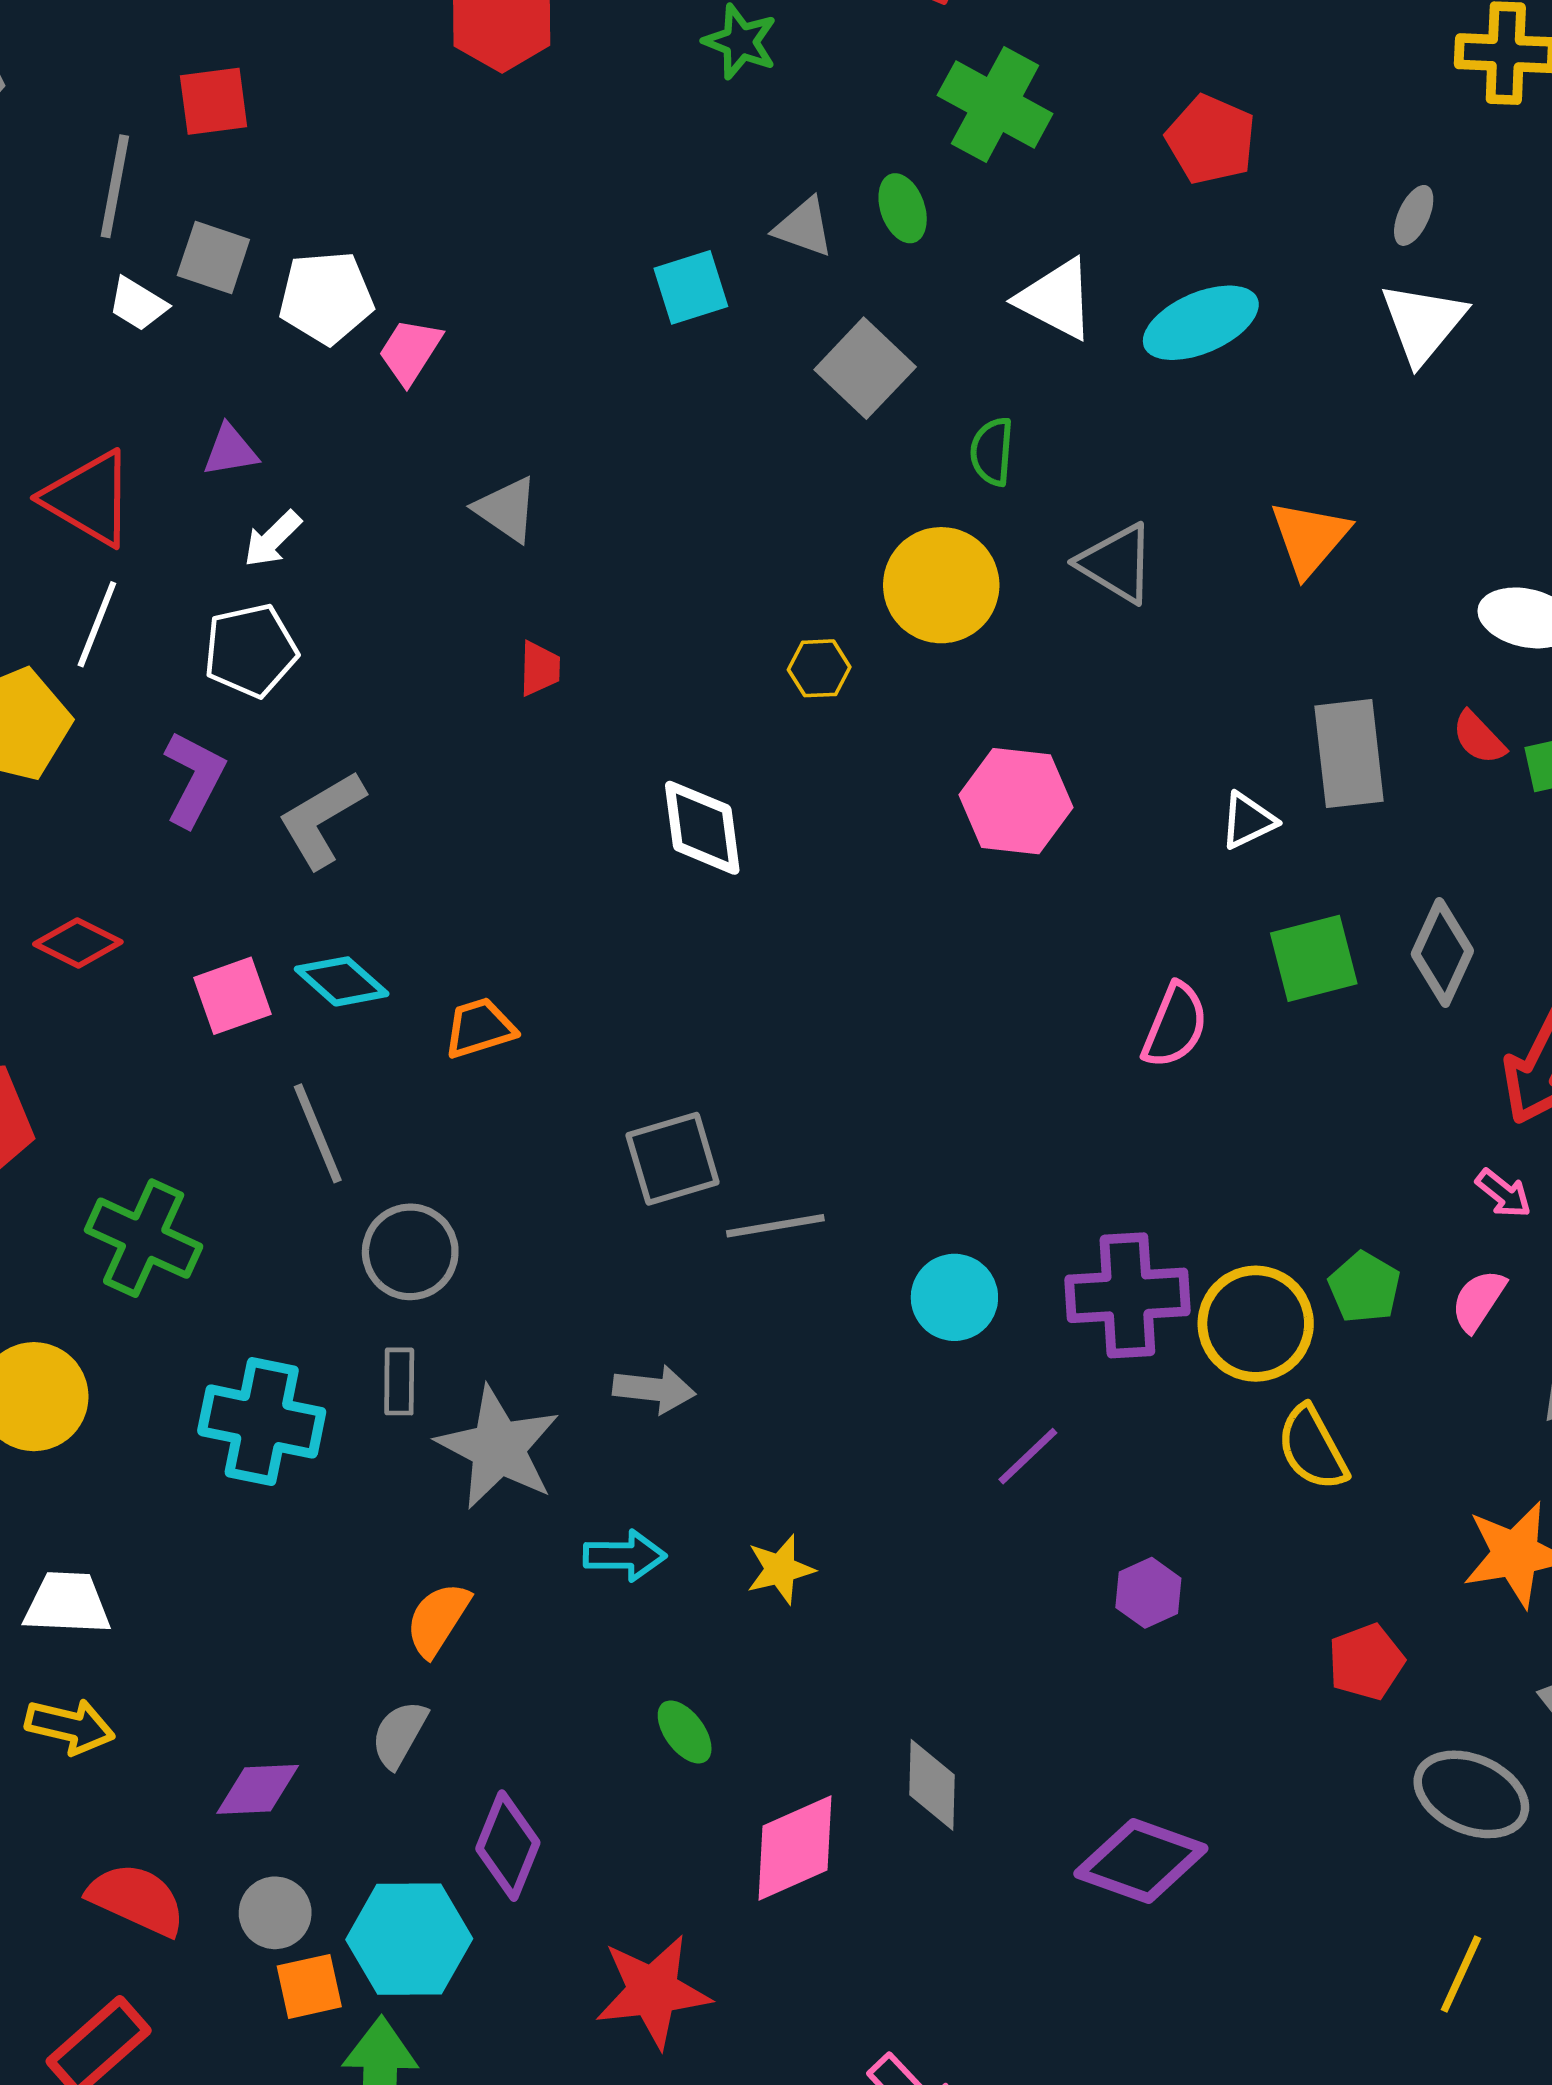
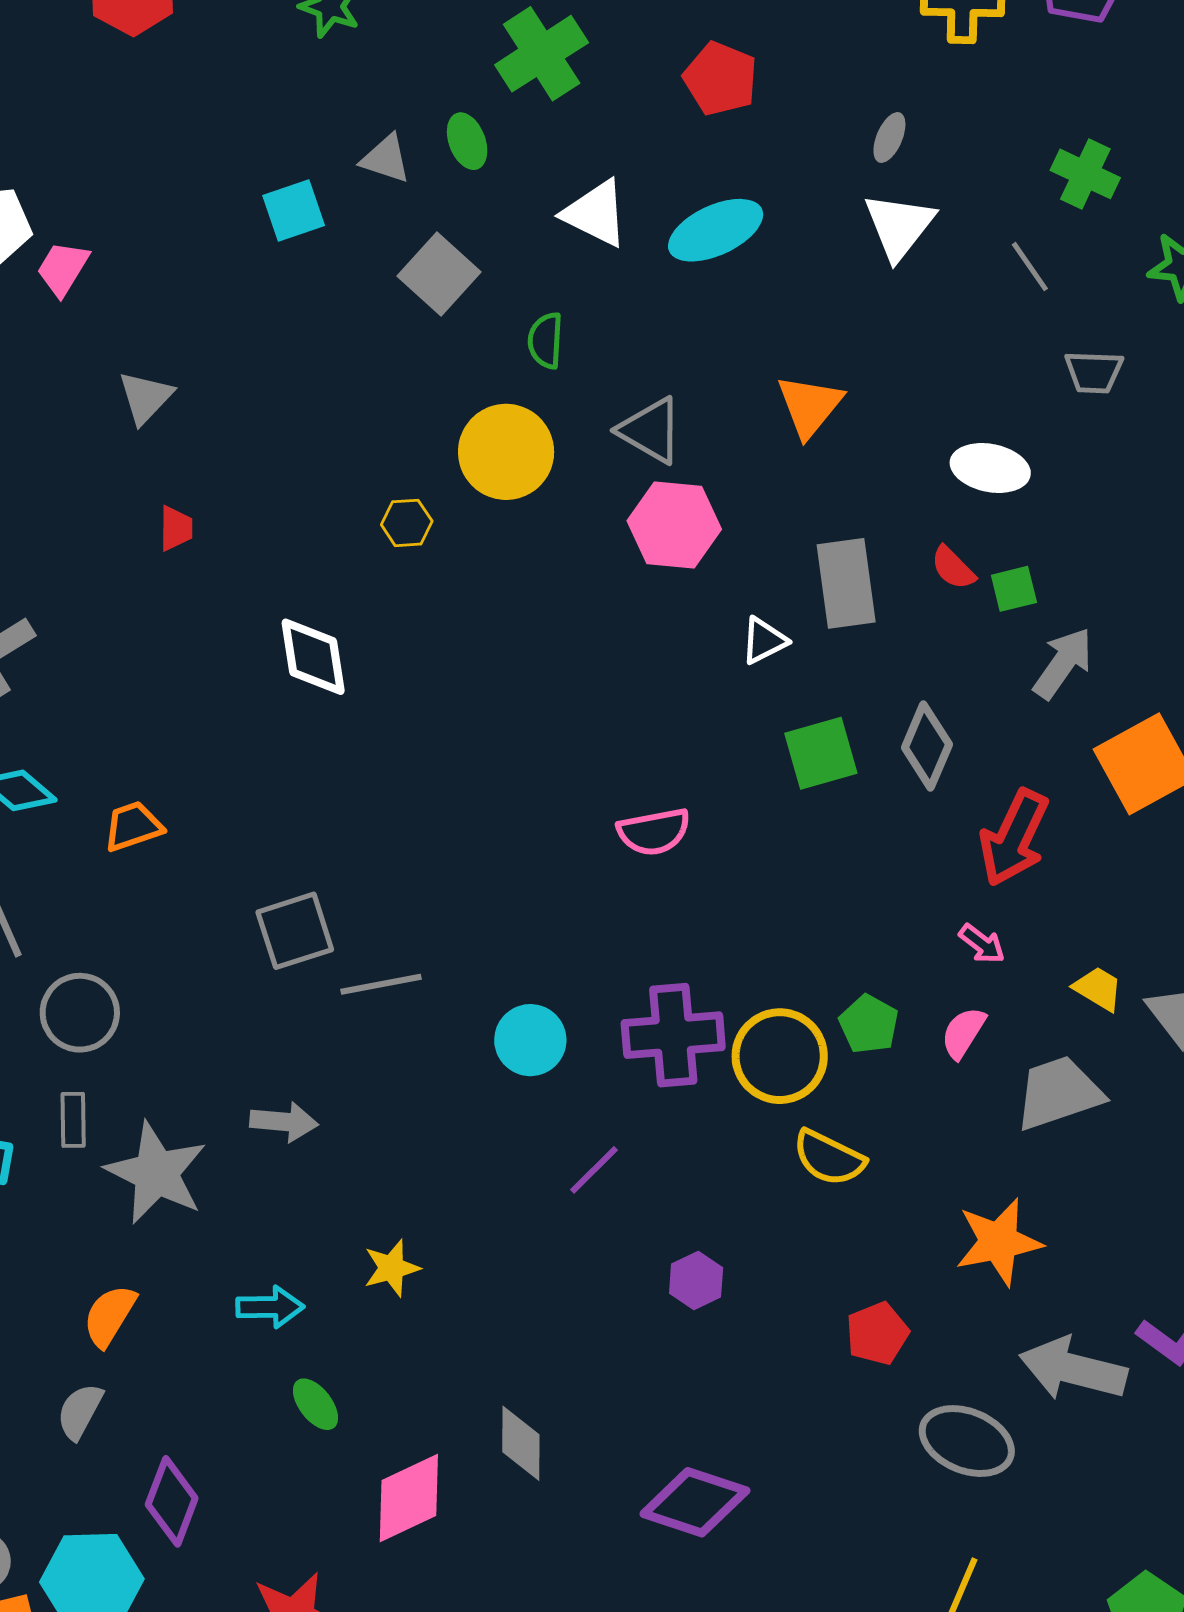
green cross: (995, 105) -> (542, 54), turned 30
gray triangle: (507, 509) -> (145, 397), turned 40
pink hexagon: (1016, 801) -> (674, 525), moved
pink semicircle: (1175, 1025) -> (654, 832), moved, turned 58
yellow semicircle: (1312, 1448) -> (829, 1158), turned -34
cyan arrow: (625, 1556) -> (270, 1307), moved

